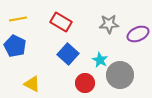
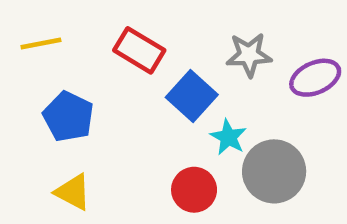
blue pentagon: (15, 46) -> (68, 117), moved
blue square: (68, 54) -> (192, 96), moved

